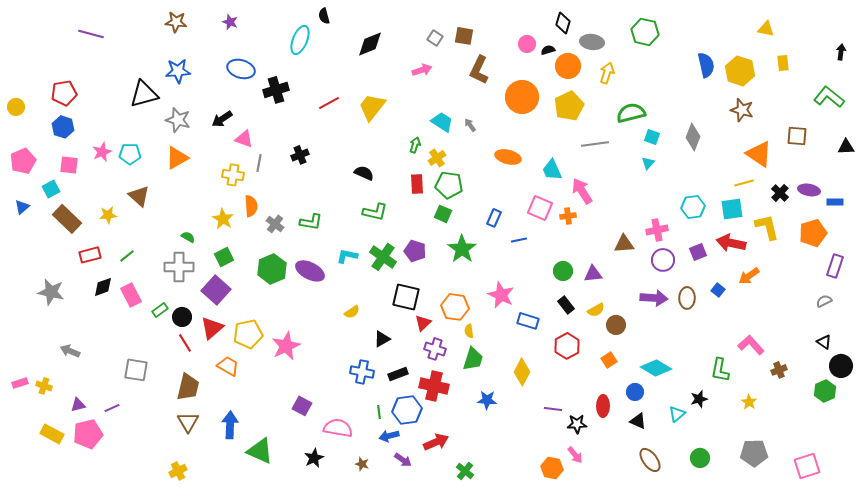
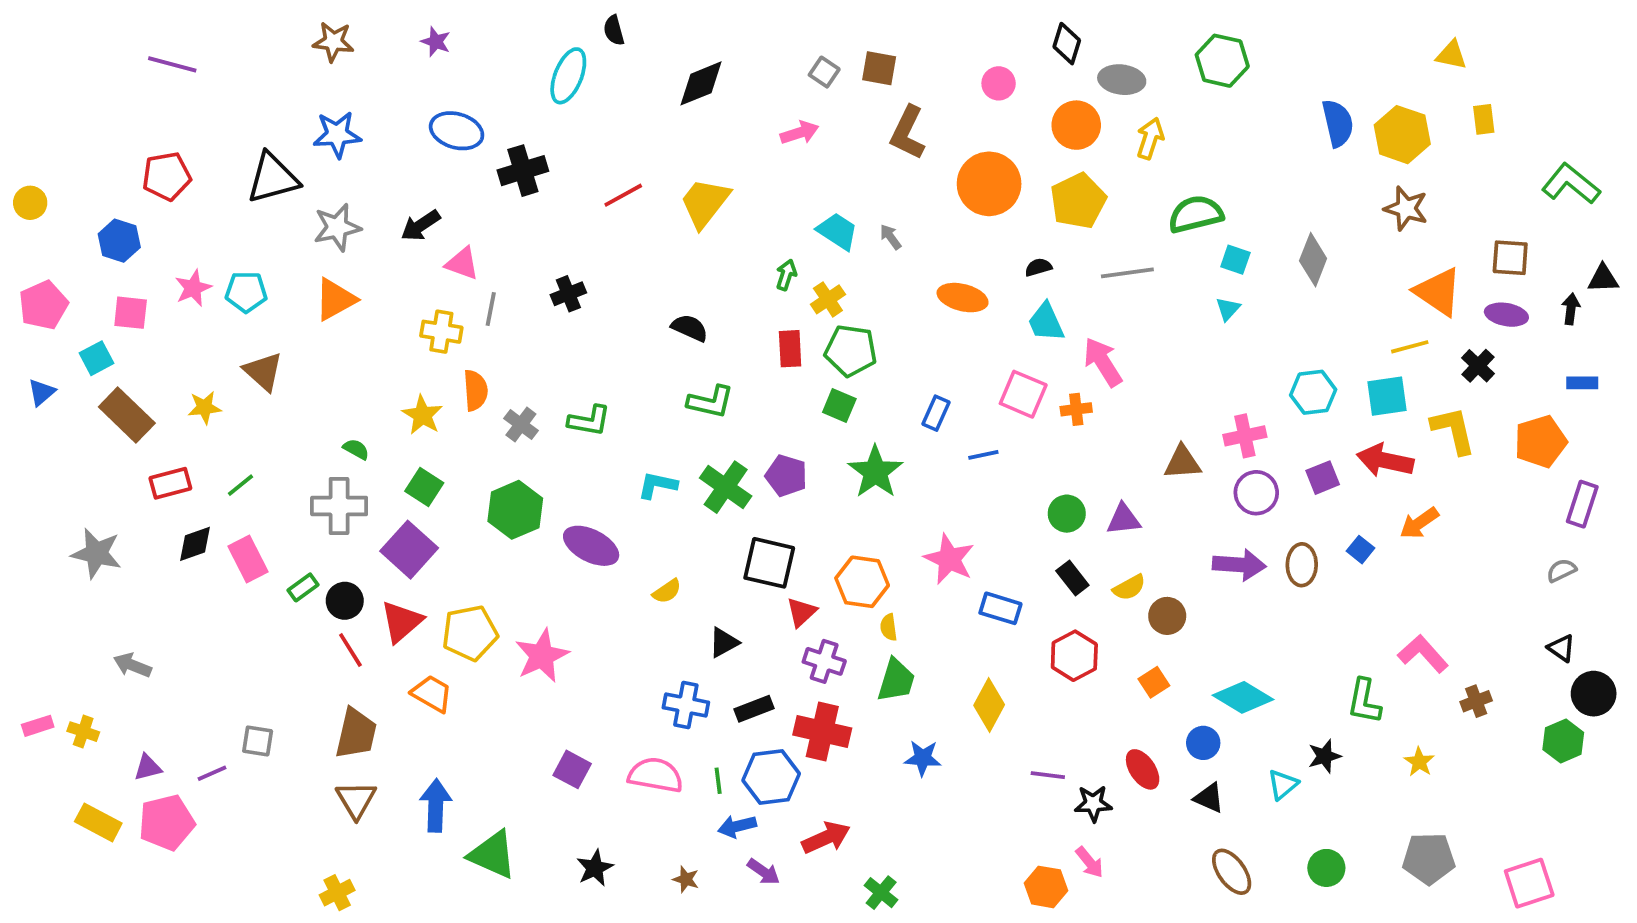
black semicircle: (548, 50) -> (1038, 267), moved
black arrow: (841, 52) -> (1571, 309), moved
red pentagon: (64, 93) -> (167, 176), moved
gray star: (178, 120) -> (337, 227), turned -30
purple ellipse: (809, 190) -> (1506, 315), moved
green square: (224, 257) -> (424, 487), turned -30
purple ellipse: (310, 271) -> (591, 546), moved
gray square: (136, 370) -> (258, 741), moved, size x0.7
red ellipse: (603, 406) -> (1143, 769), turned -35
pink semicircle: (338, 428) -> (656, 775), moved

